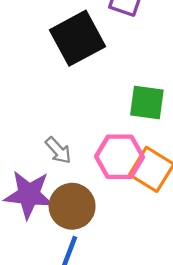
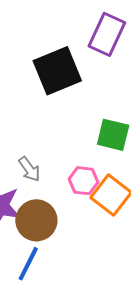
pink hexagon: (119, 157) -> (83, 181), size x0.7

